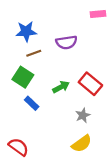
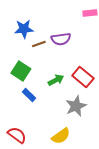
brown line: (34, 53) -> (39, 44), moved
gray star: (83, 115) -> (76, 106), size x1.5
yellow semicircle: (82, 144) -> (61, 136), moved

